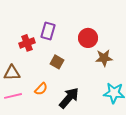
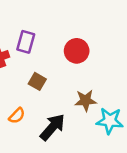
brown star: (104, 58) -> (86, 100), moved

